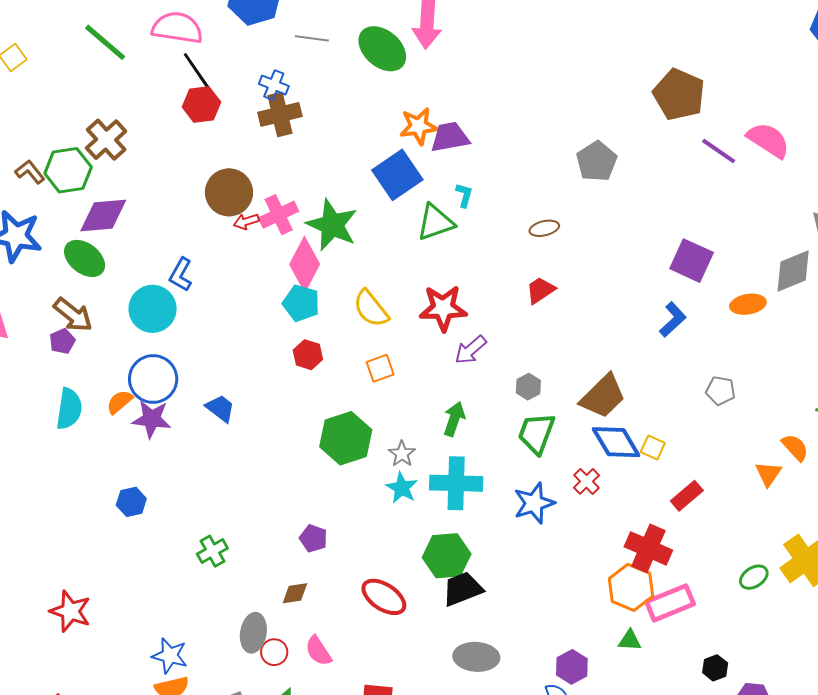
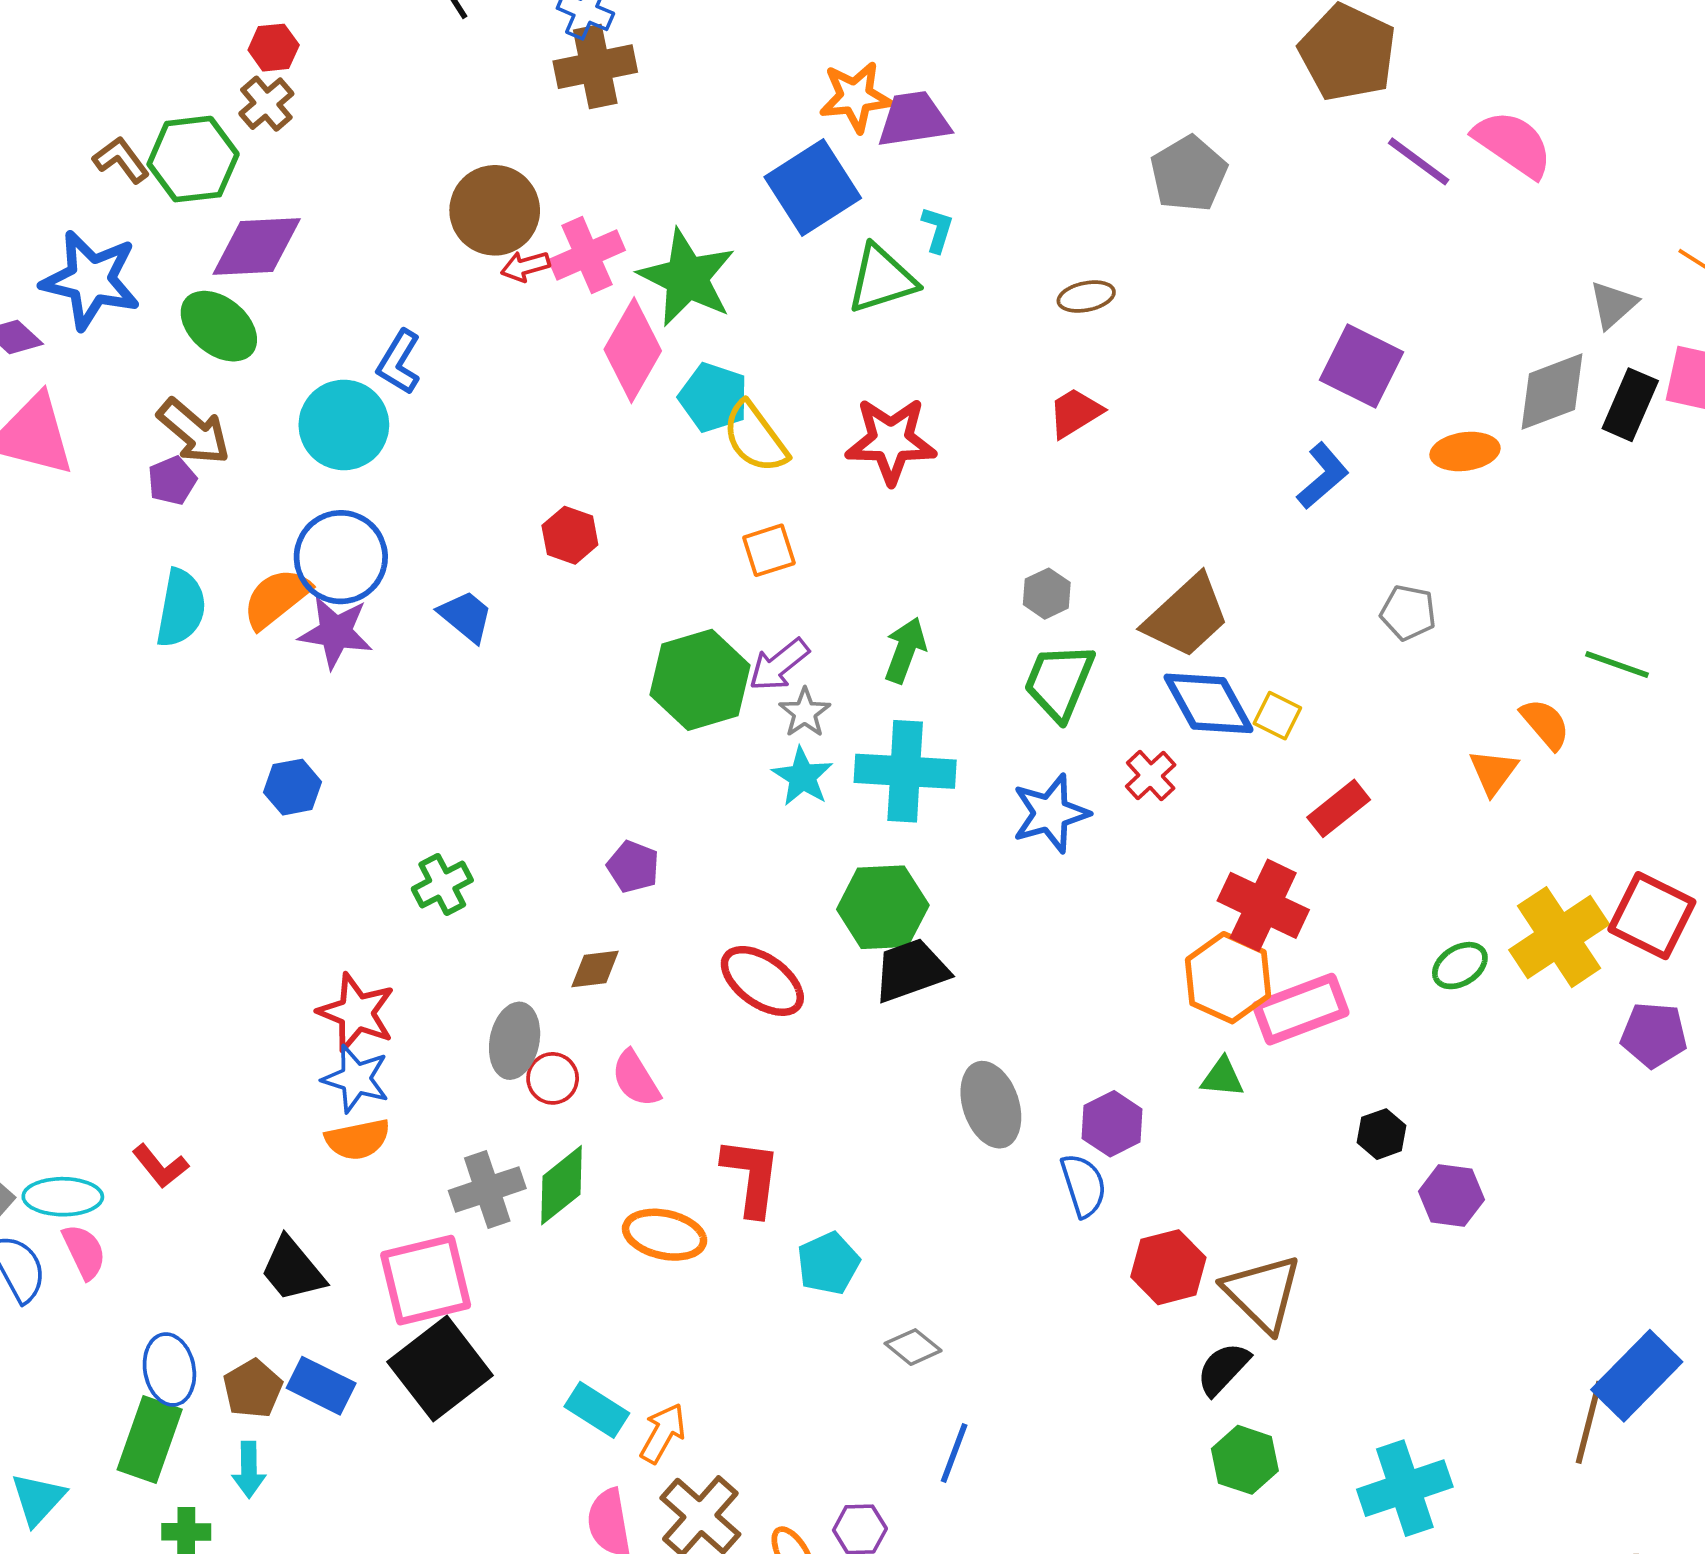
red hexagon: (201, 104) -> (274, 48), moved, size x0.7
brown cross: (106, 140) -> (266, 104), size x0.7
cyan pentagon: (301, 303) -> (713, 397), moved
purple arrow: (471, 350) -> (779, 665), moved
red hexagon: (308, 355) -> (570, 535), moved
orange semicircle: (120, 402) -> (276, 598), size x1.4
red star: (70, 611) -> (356, 1013), moved
gray ellipse: (476, 657) -> (991, 1105), moved, turned 66

